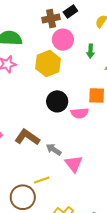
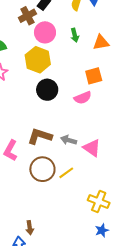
black circle: (57, 101) -> (47, 90), moved
brown circle: (23, 197) -> (42, 169), moved

